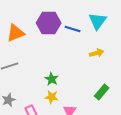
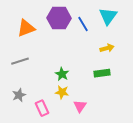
blue line: (73, 29) -> (83, 24), turned 42
green rectangle: (102, 92) -> (102, 73), moved, turned 42

